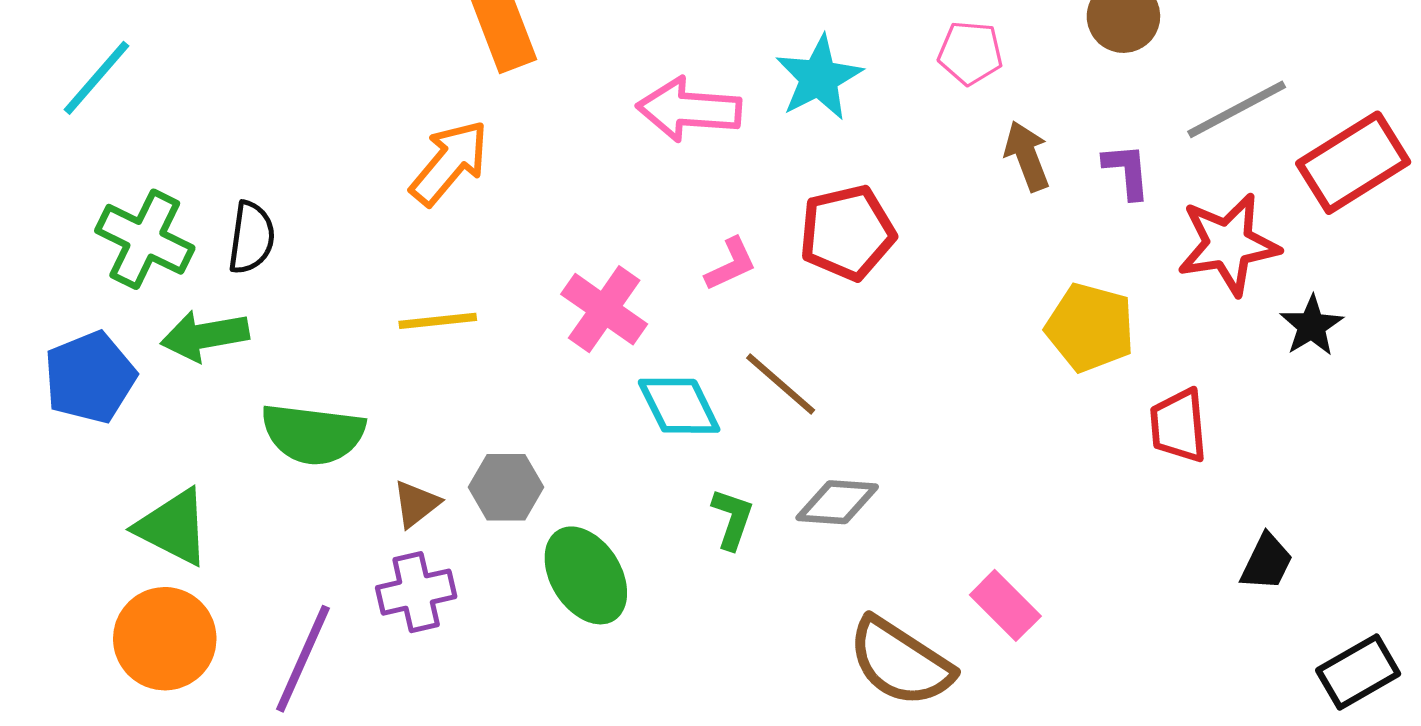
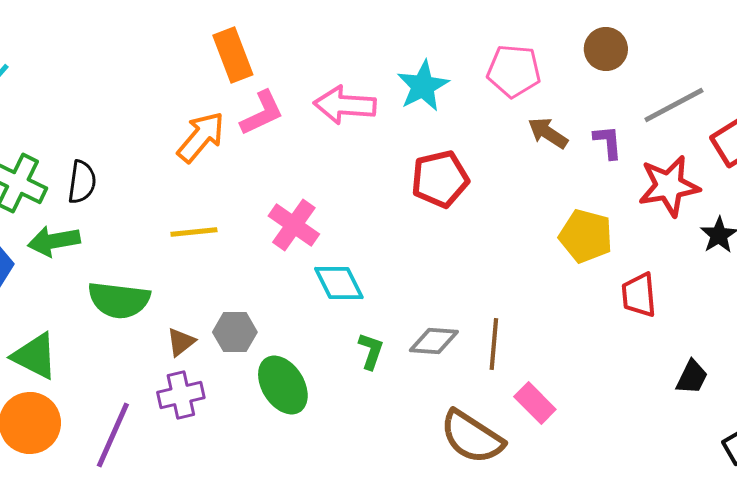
pink pentagon: (970, 53) -> (514, 71), size x1.4
brown arrow: (1027, 156) -> (548, 133), turned -36
pink L-shape: (731, 264) -> (262, 113), moved, size x1.4
brown line: (781, 384) -> (494, 344), moved, turned 54

